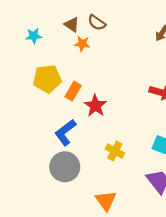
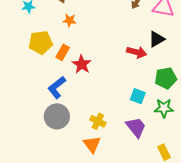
orange star: (82, 44) -> (70, 20), moved
yellow cross: (115, 151) -> (98, 121), moved

